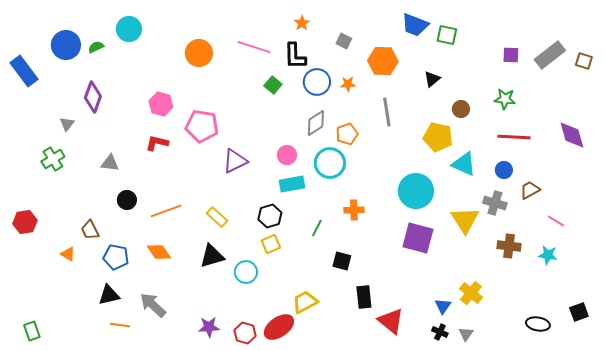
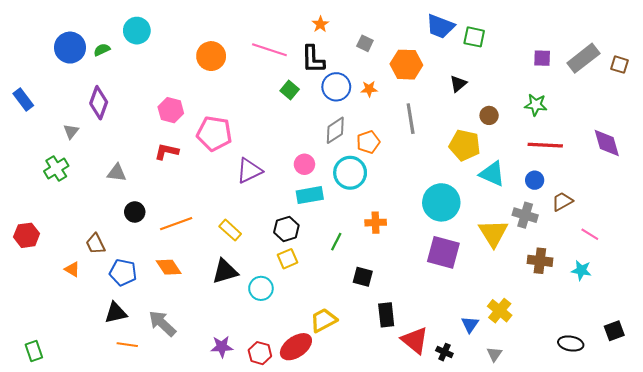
blue rectangle: (24, 71) -> (23, 100), moved, size x0.7
black cross: (440, 332) -> (444, 352), moved

